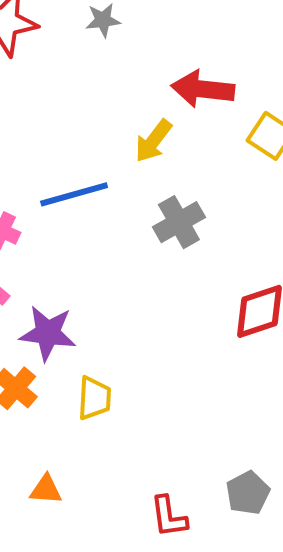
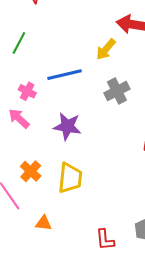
purple star: (48, 333) -> (67, 126), moved
yellow trapezoid: (94, 398) -> (70, 178), size x1.4

